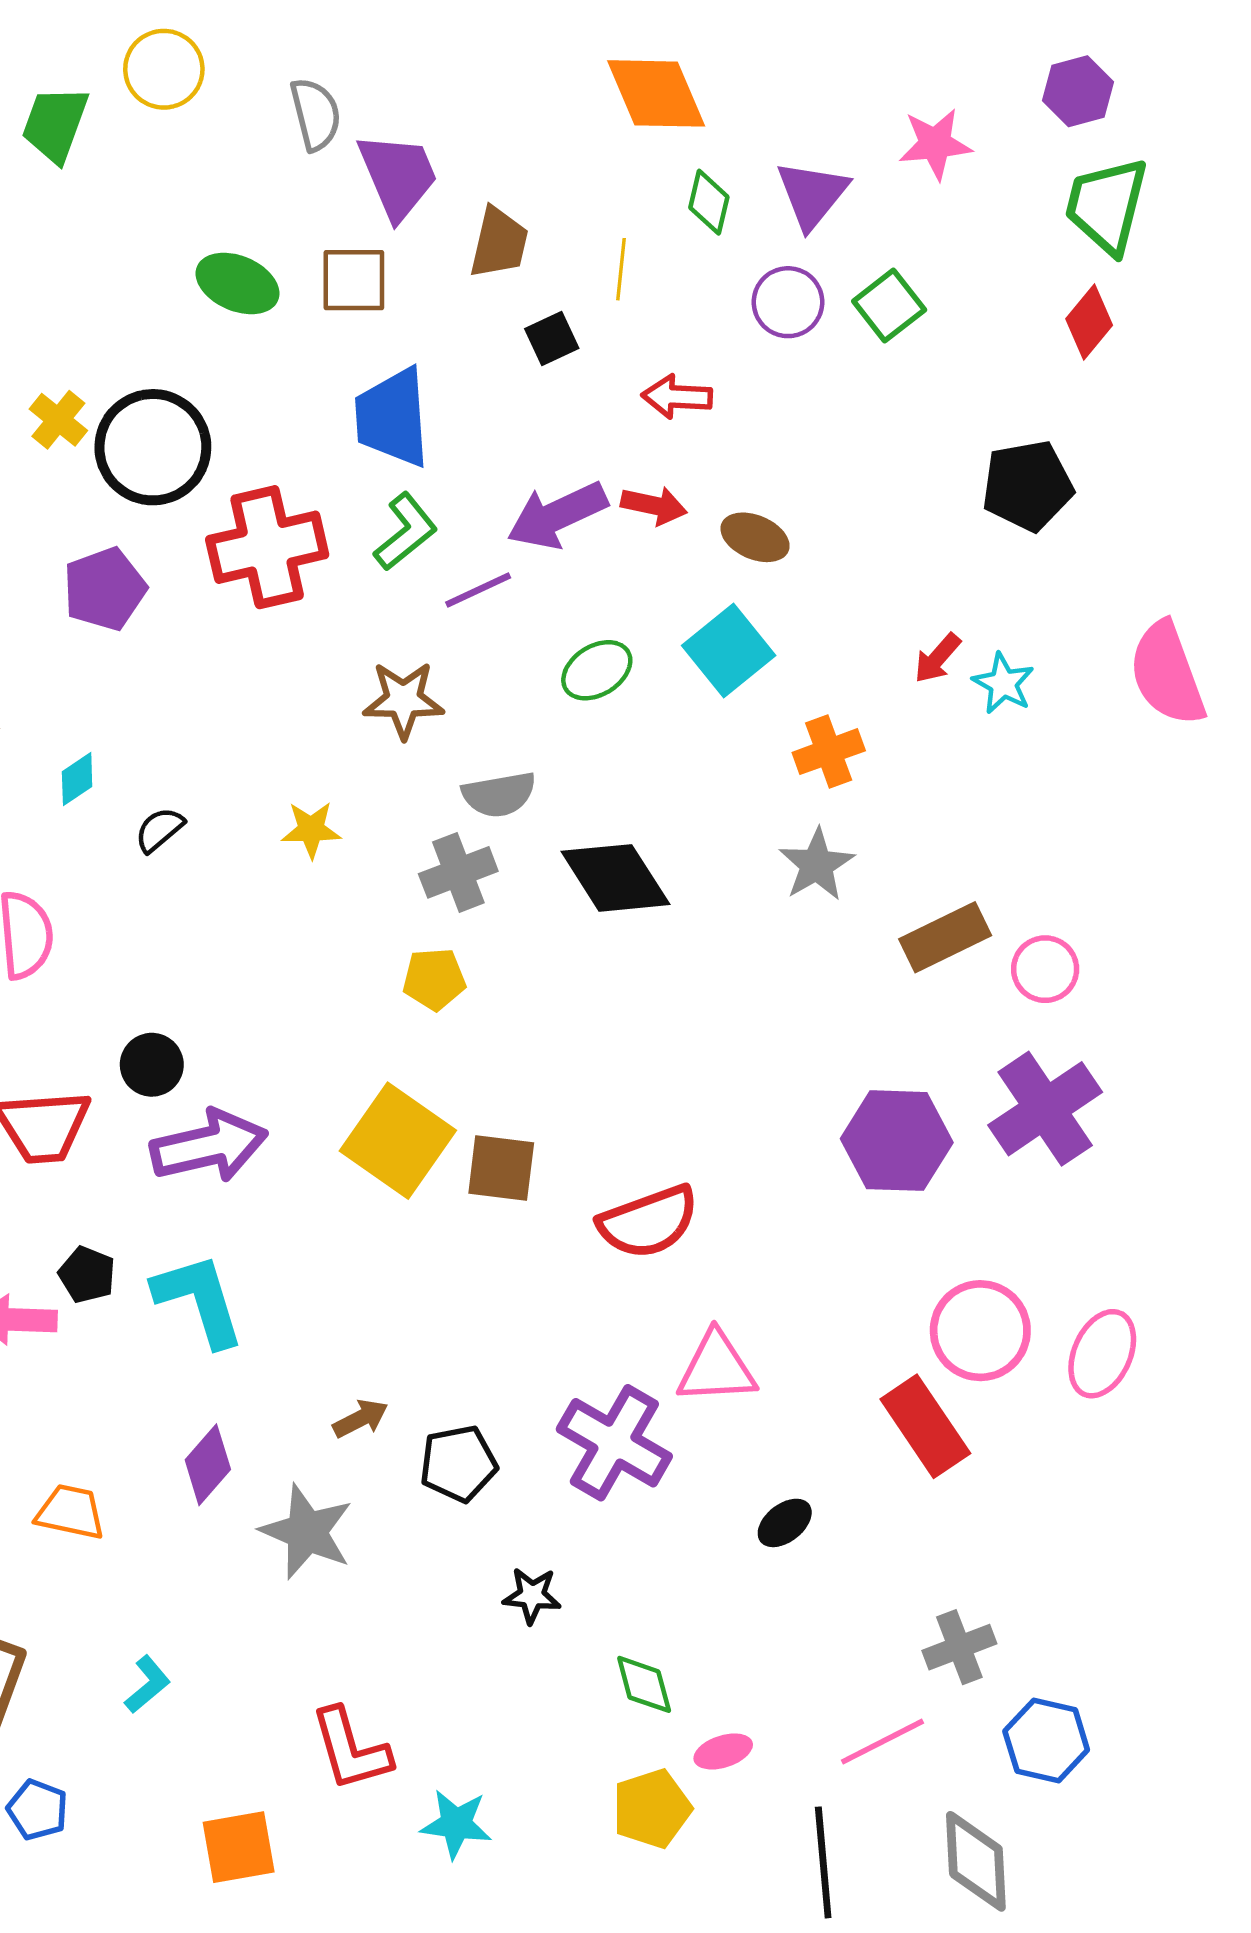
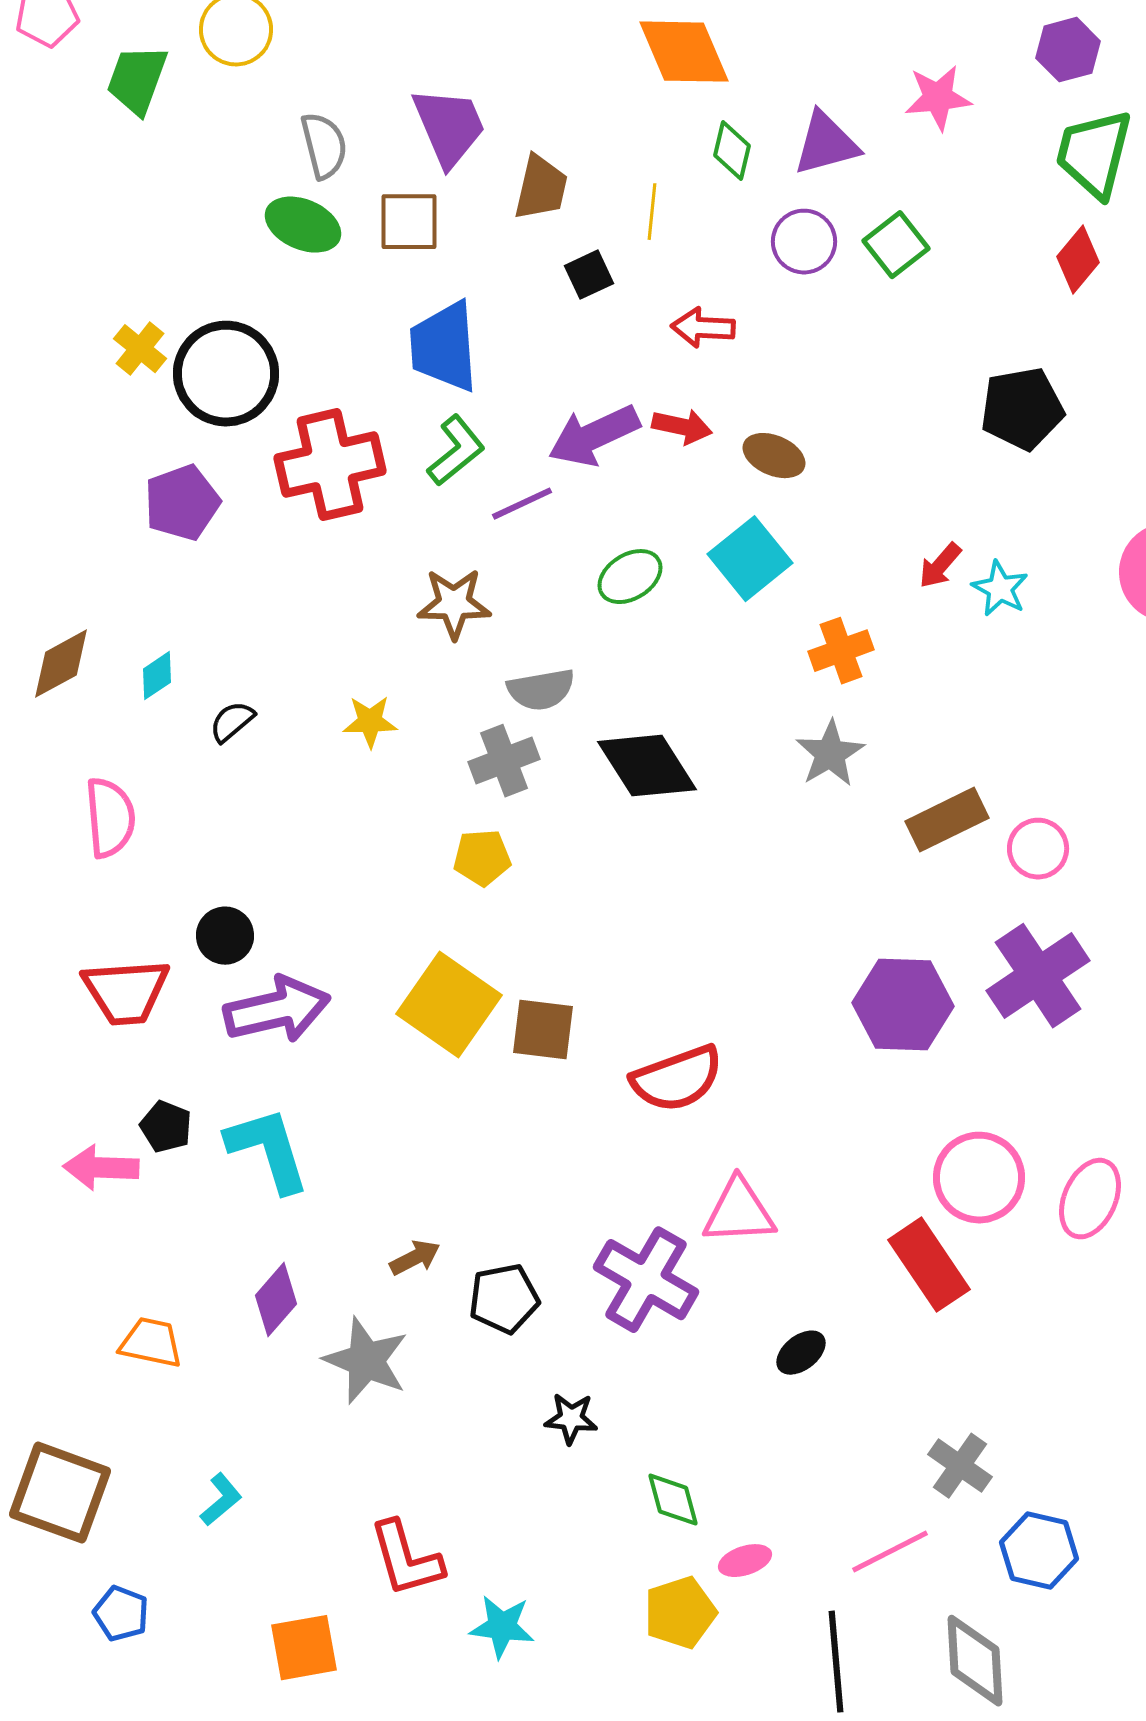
gray semicircle: (316, 114) -> (324, 146), moved
purple triangle: (812, 194) -> (826, 144), turned 36
gray cross: (959, 1647) -> (960, 1466), turned -34

